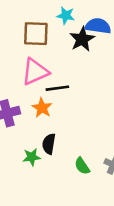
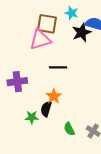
pink triangle: (35, 72) -> (40, 40), moved
orange star: (42, 108) -> (54, 96), moved

